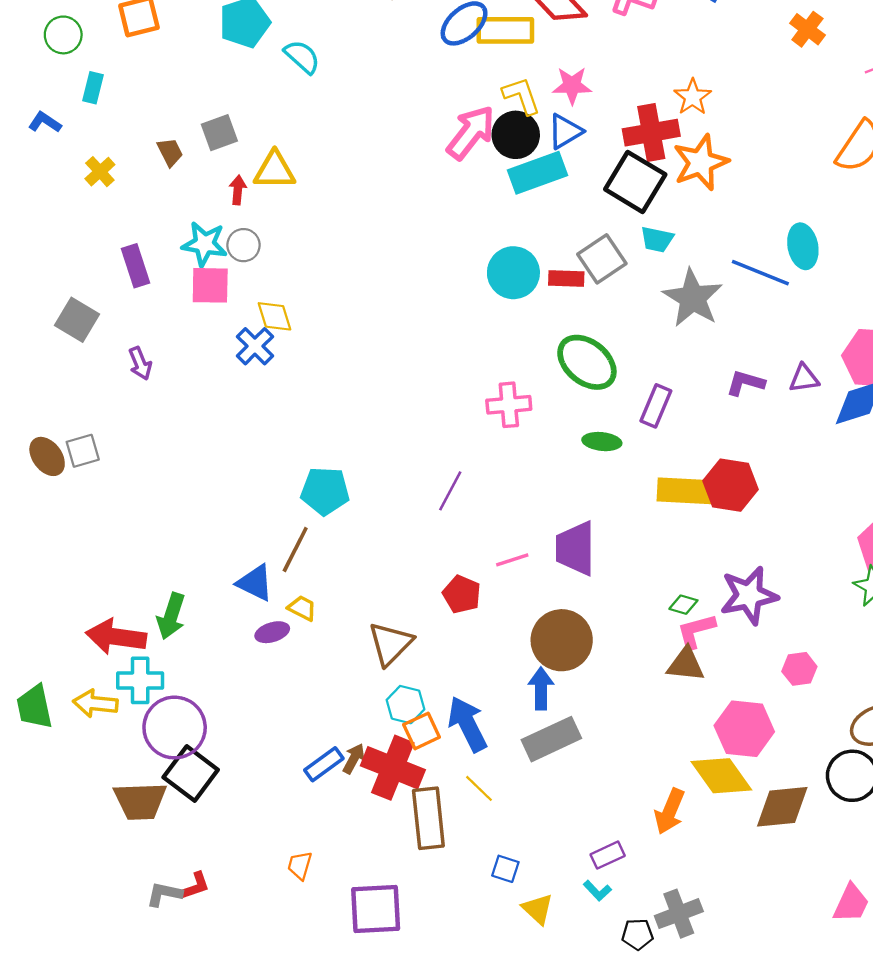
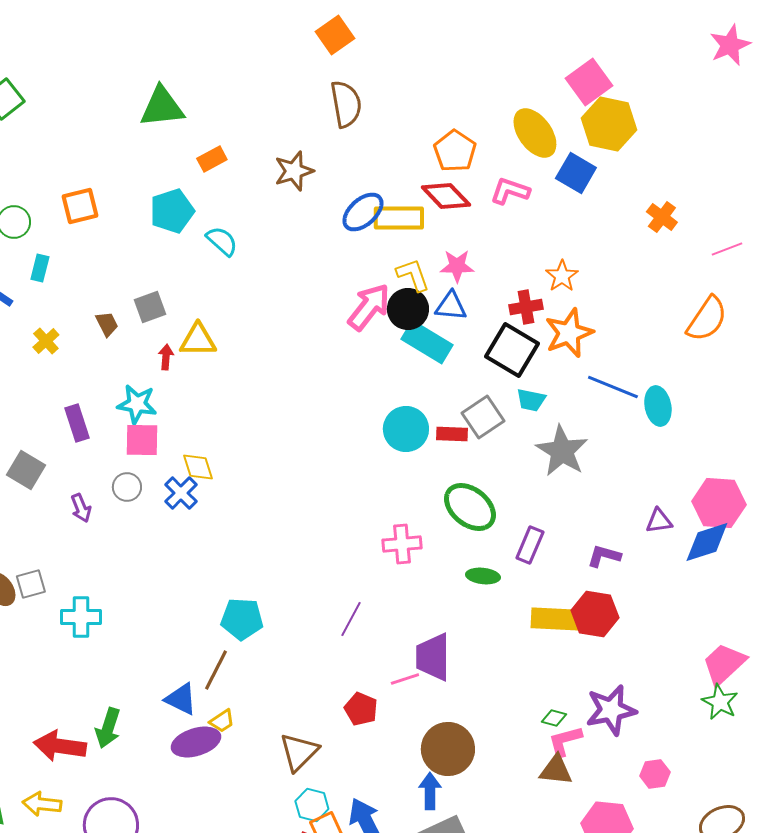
blue triangle: (565, 131) -> (451, 306), turned 36
red cross: (651, 133) -> (526, 307), size x0.7
cyan rectangle: (538, 173) -> (427, 342), turned 51
gray circle: (244, 245) -> (127, 487), moved
blue line: (760, 273) -> (613, 387), moved
purple L-shape: (745, 383) -> (604, 556), moved
purple trapezoid: (575, 548) -> (433, 657), moved
yellow trapezoid: (302, 608) -> (222, 721), turned 120
purple ellipse: (272, 632) -> (196, 742), size x1.6
cyan cross: (140, 680) -> (81, 617), moved

